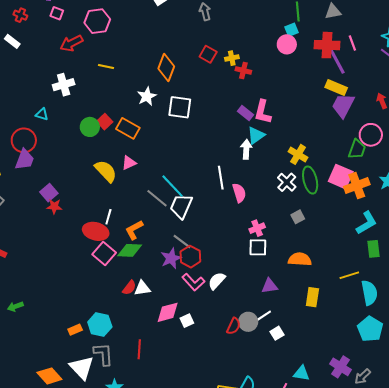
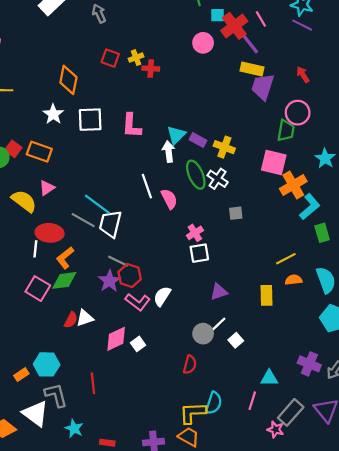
cyan square: (292, 30) -> (218, 15), moved, turned 32
pink circle: (287, 44) -> (203, 43), moved
red cross: (327, 45) -> (234, 26), turned -30
pink L-shape: (263, 112) -> (131, 126), moved
purple rectangle: (245, 113) -> (198, 140), moved
green ellipse: (310, 180) -> (196, 175), moved
orange cross: (357, 186) -> (293, 185), moved
gray square: (298, 217) -> (236, 213), turned 32
red ellipse: (96, 231) -> (50, 233), moved
orange semicircle: (300, 259) -> (294, 280), moved, size x0.7
yellow line: (349, 275) -> (286, 259), moved
red semicircle: (234, 326) -> (190, 365), moved

